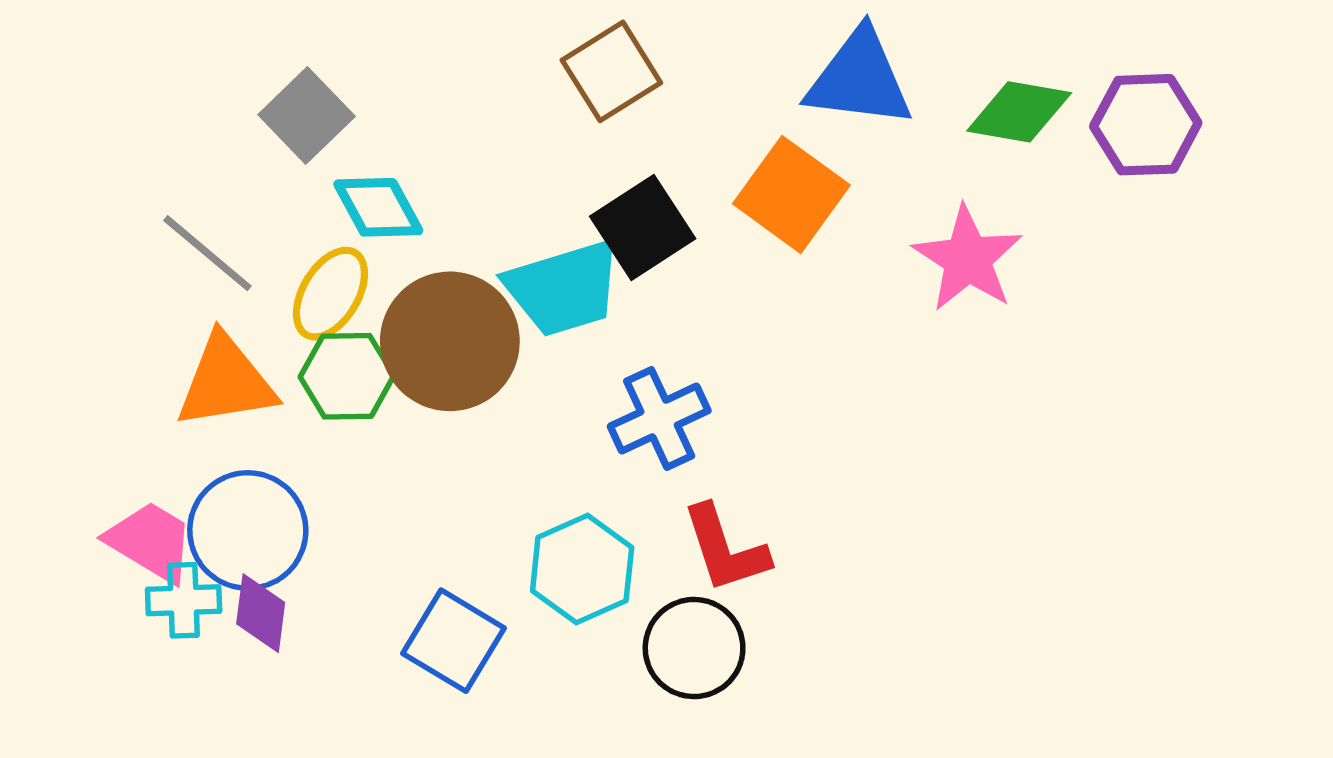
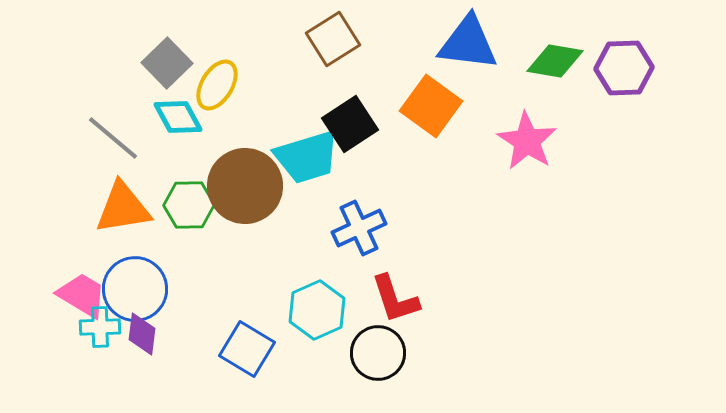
cyan diamond: (378, 207) -> (178, 117), moved
yellow ellipse: (330, 294) -> (217, 85), moved

